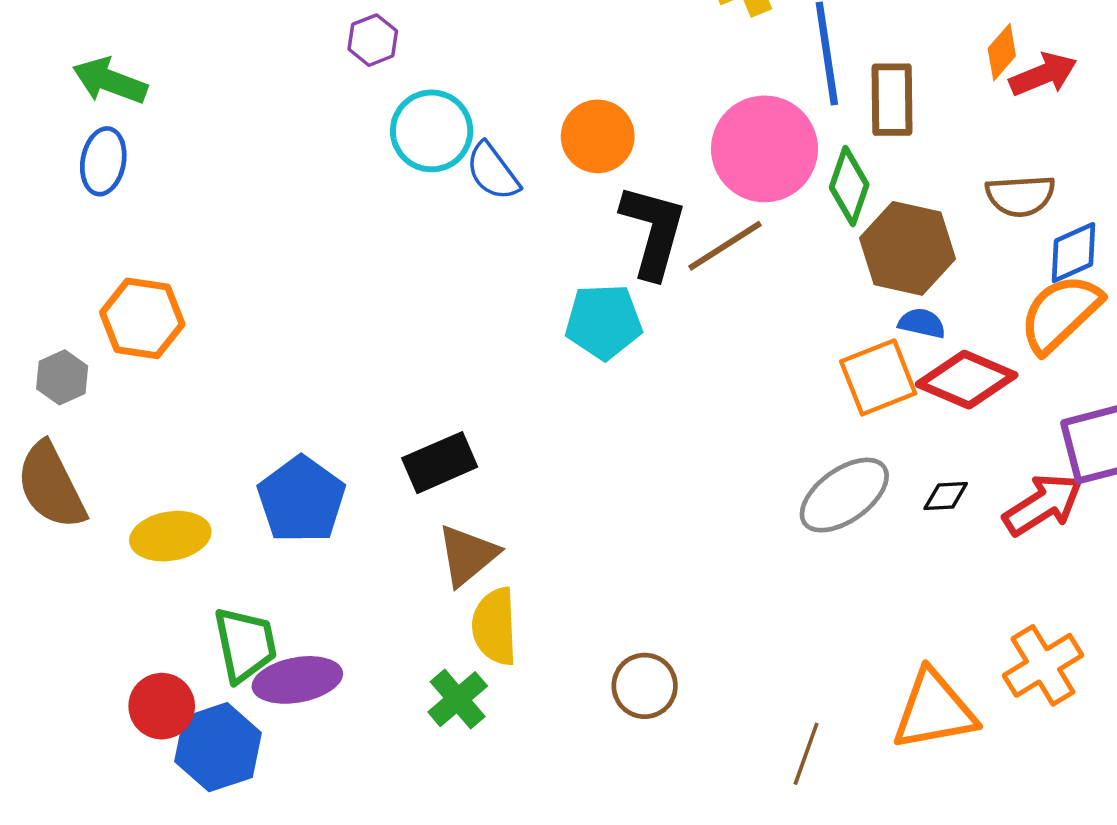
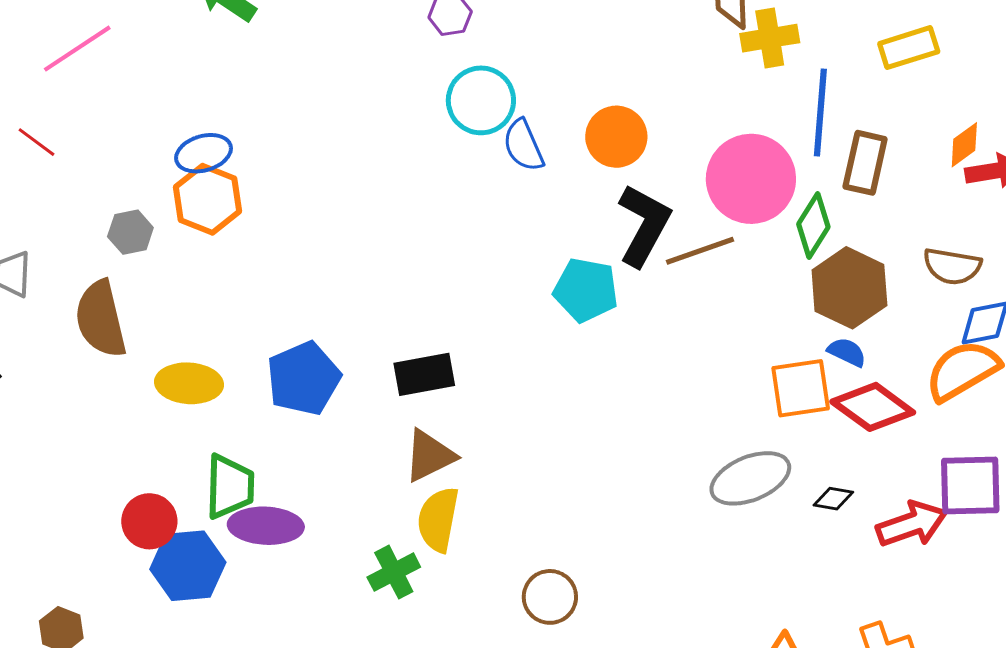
blue ellipse: (103, 161) -> (204, 153), moved, turned 50

